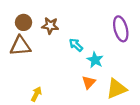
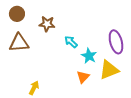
brown circle: (24, 22) -> (17, 14), moved
purple ellipse: (121, 29) -> (116, 42), moved
yellow triangle: (116, 89) -> (109, 70), moved

